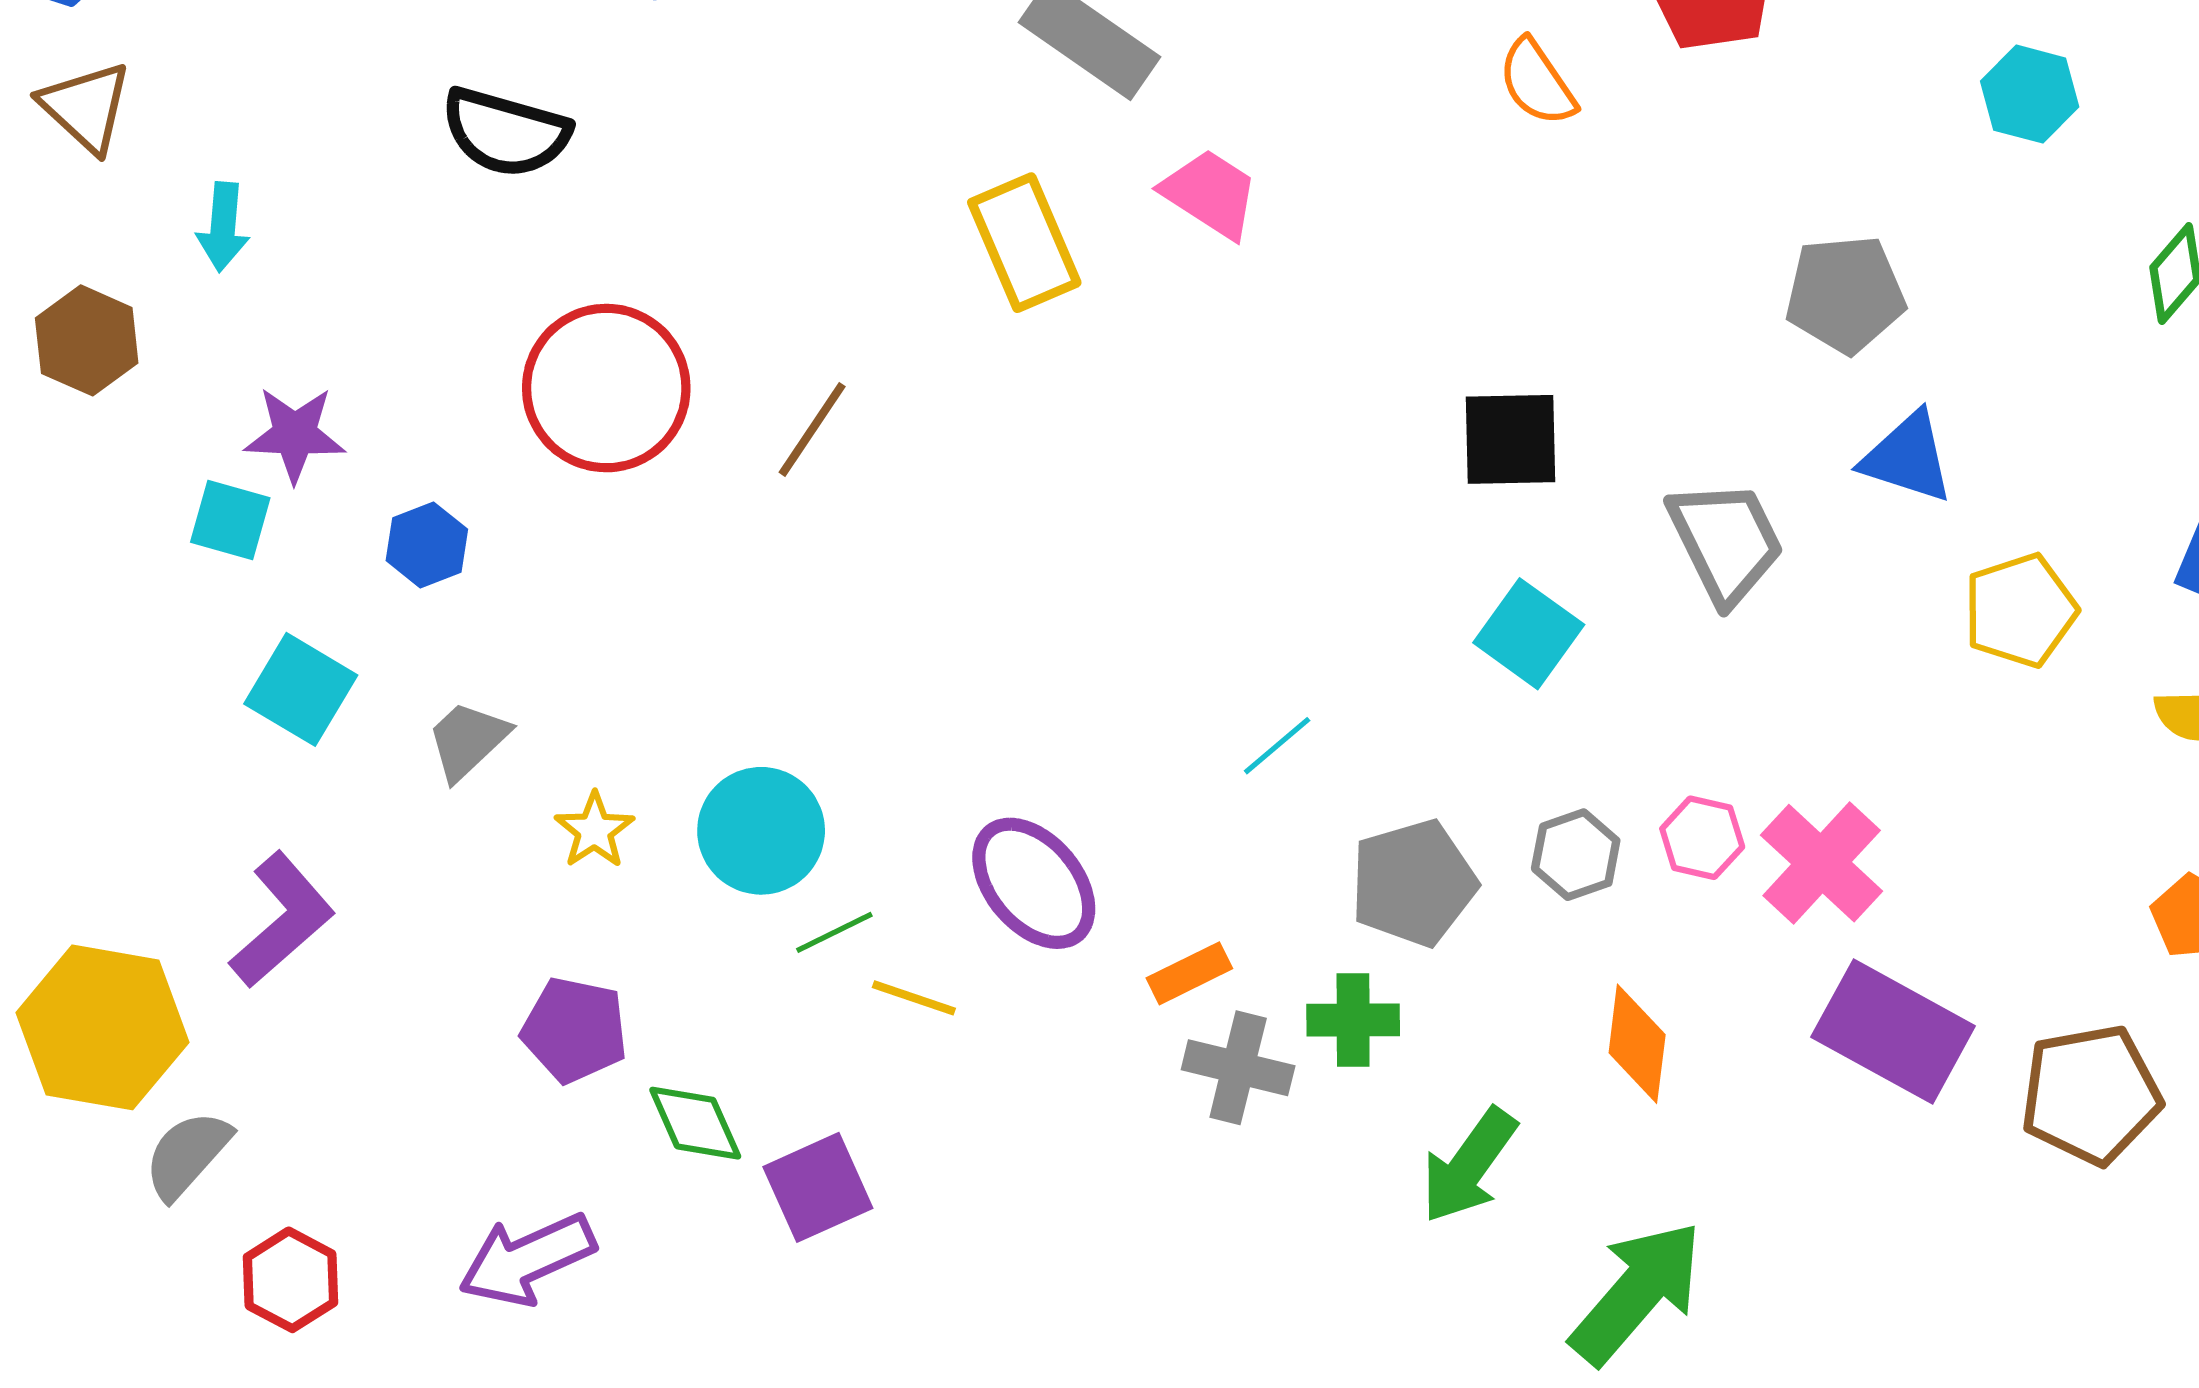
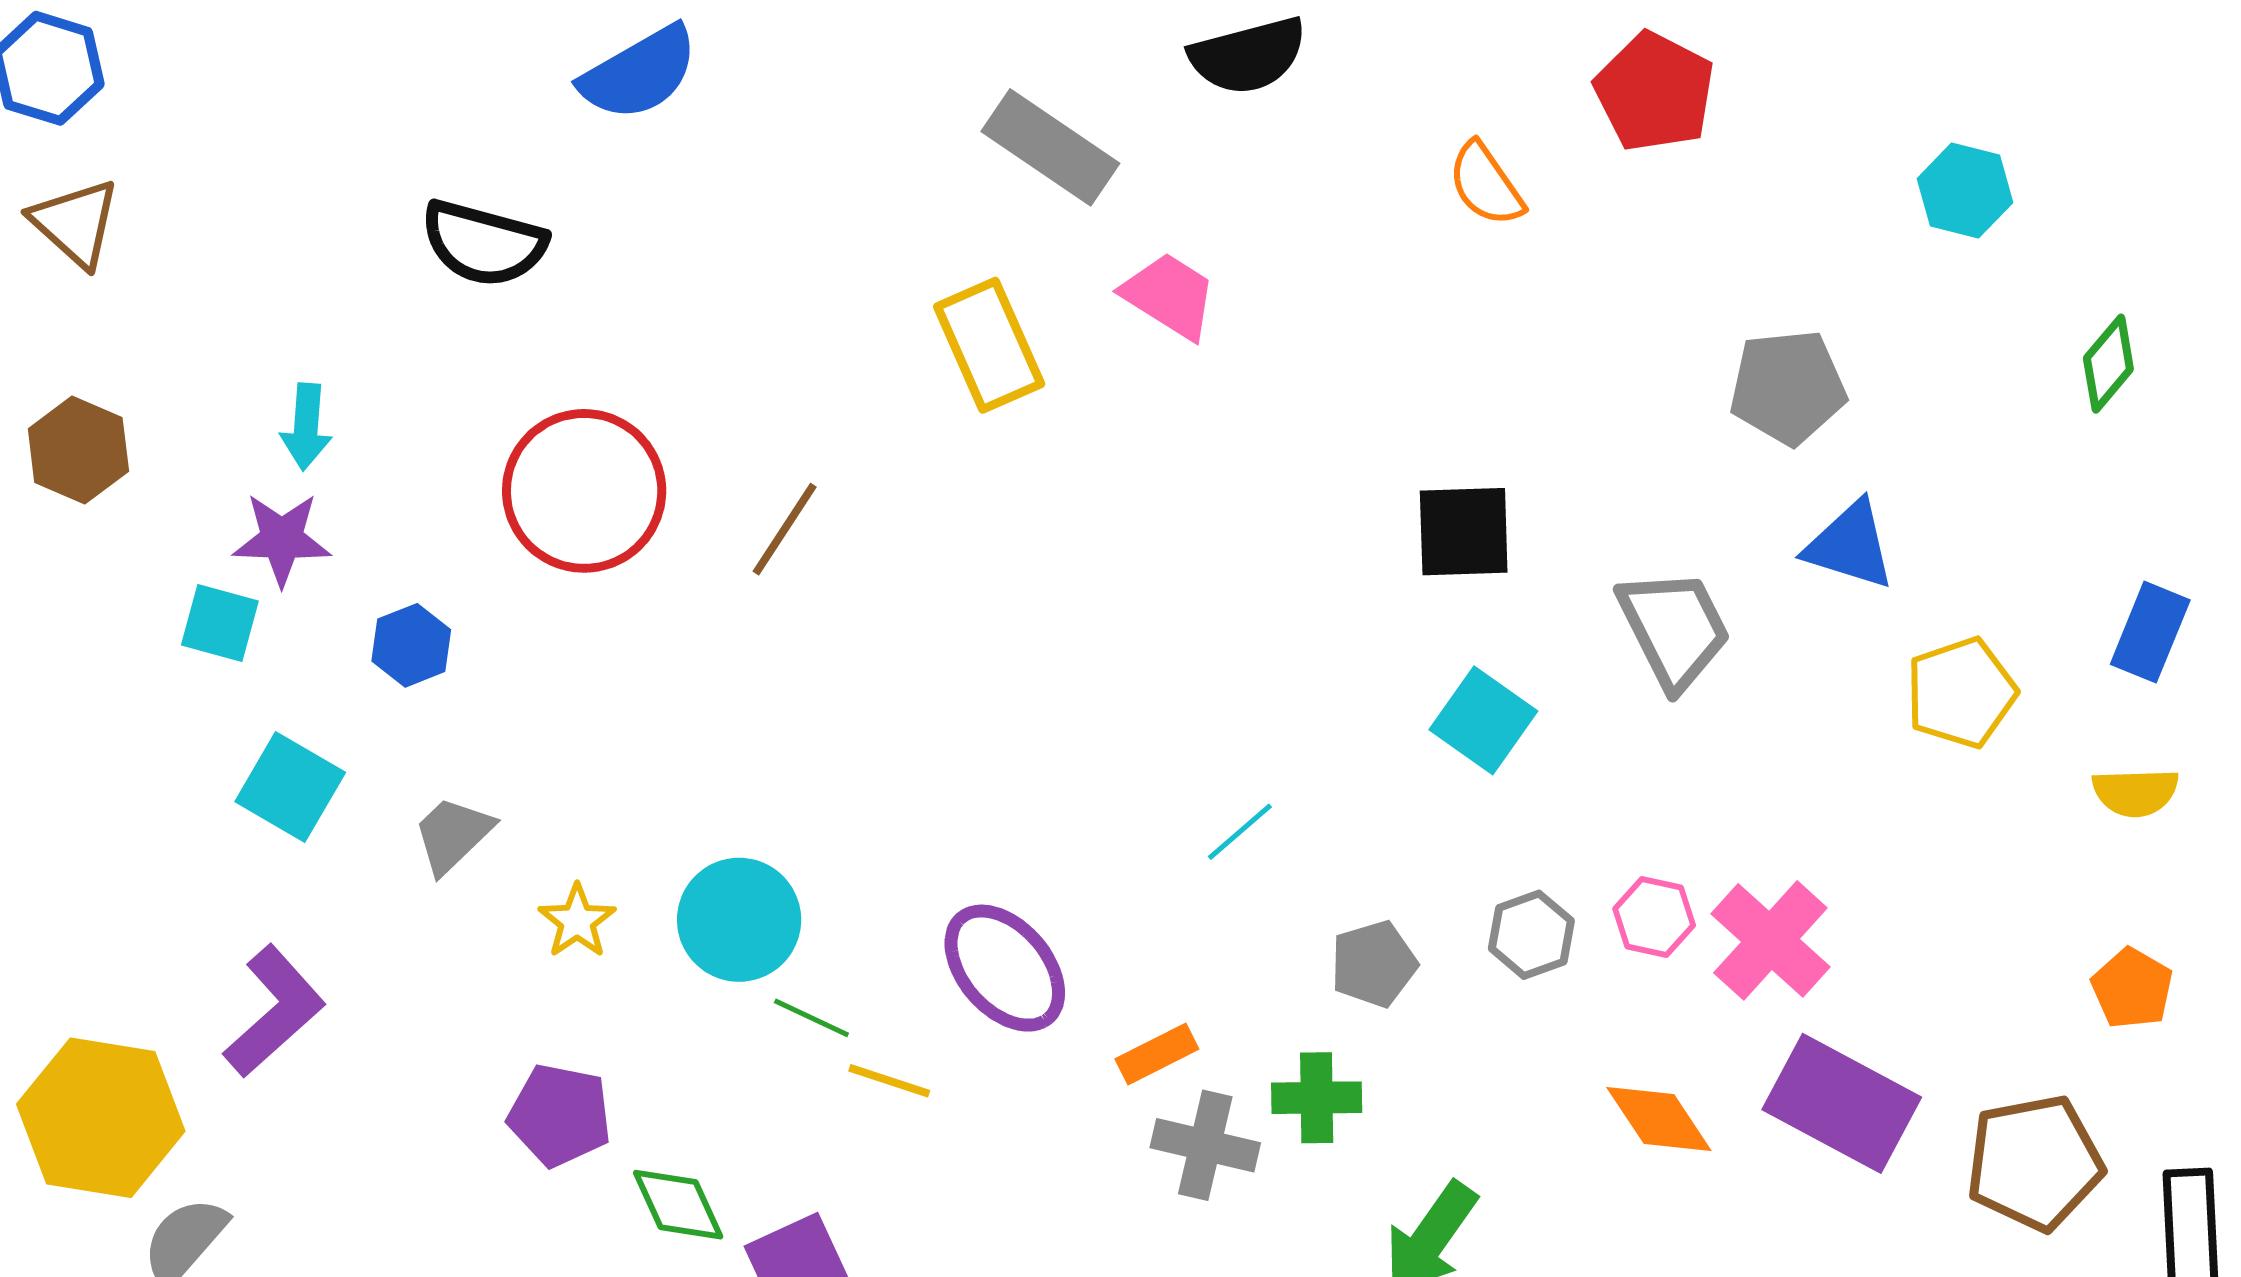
cyan arrow: (223, 227) -> (306, 427), moved
gray pentagon: (1413, 883) -> (1374, 964), size x0.7
green line: (834, 932) -> (811, 1018), turned 52
orange diamond: (1637, 1044) -> (1659, 1119), moved, turned -40

